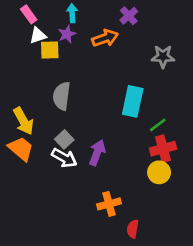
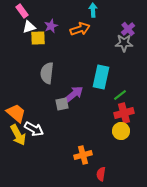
cyan arrow: (72, 13) -> (93, 10), moved
purple cross: (129, 16) -> (128, 29), moved
yellow arrow: (23, 121) -> (18, 135), moved
gray square: (64, 139) -> (62, 104), moved, turned 32
purple arrow: (97, 153) -> (74, 94), moved, turned 30
white arrow: (64, 158) -> (34, 129), moved

